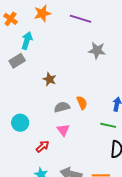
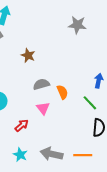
orange semicircle: (82, 103) -> (62, 92), moved
green line: (108, 125) -> (90, 103), turned 35

